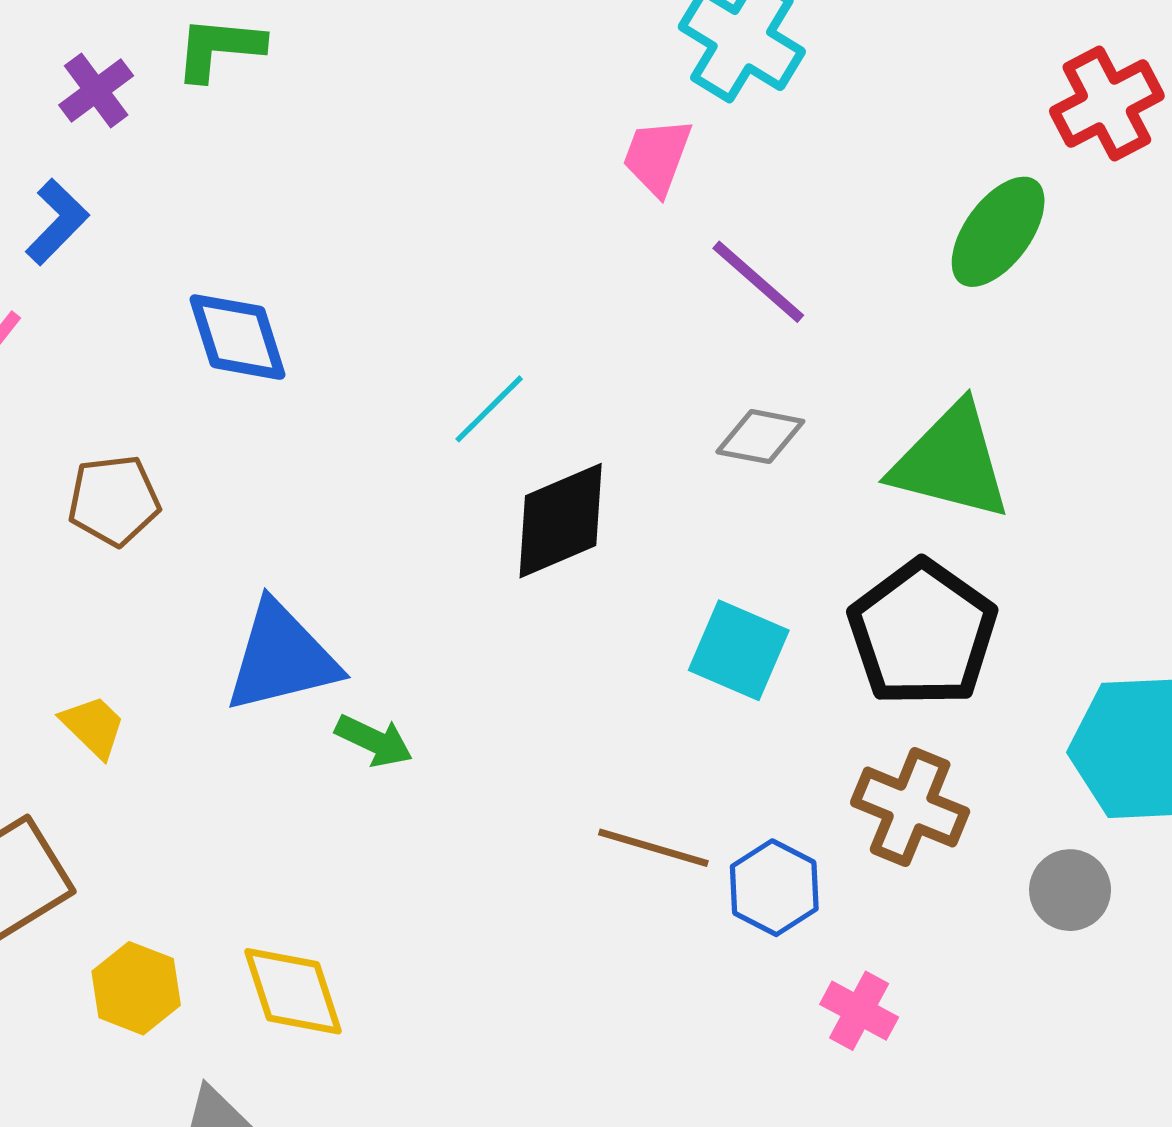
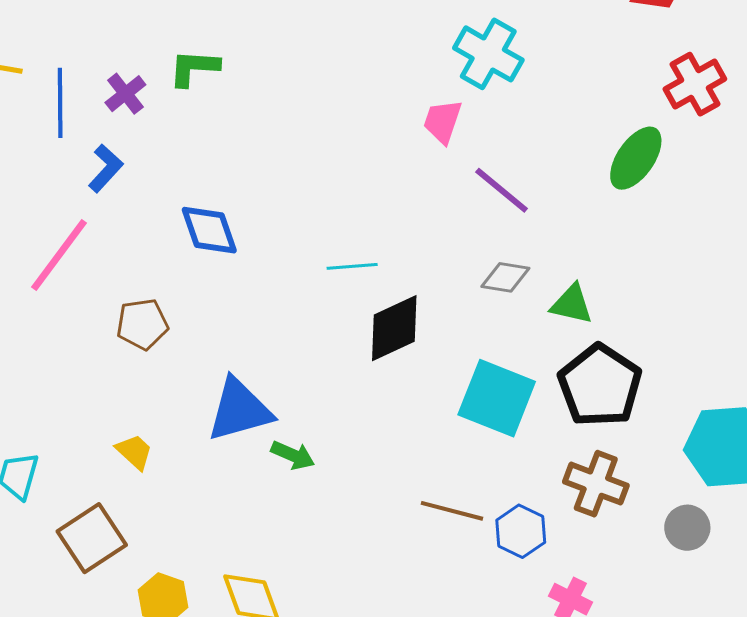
cyan line: (489, 409) -> (352, 266), turned 42
green triangle: (951, 462) -> (572, 304), moved, size x0.6
cyan square: (739, 650) -> (497, 398), size x1.4

